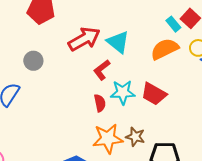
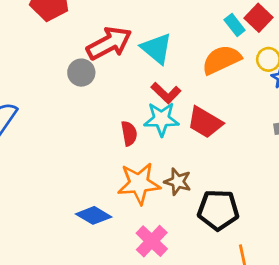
gray circle: (33, 61) -> (81, 73), moved
red L-shape: (102, 70) -> (166, 93), moved, turned -100

